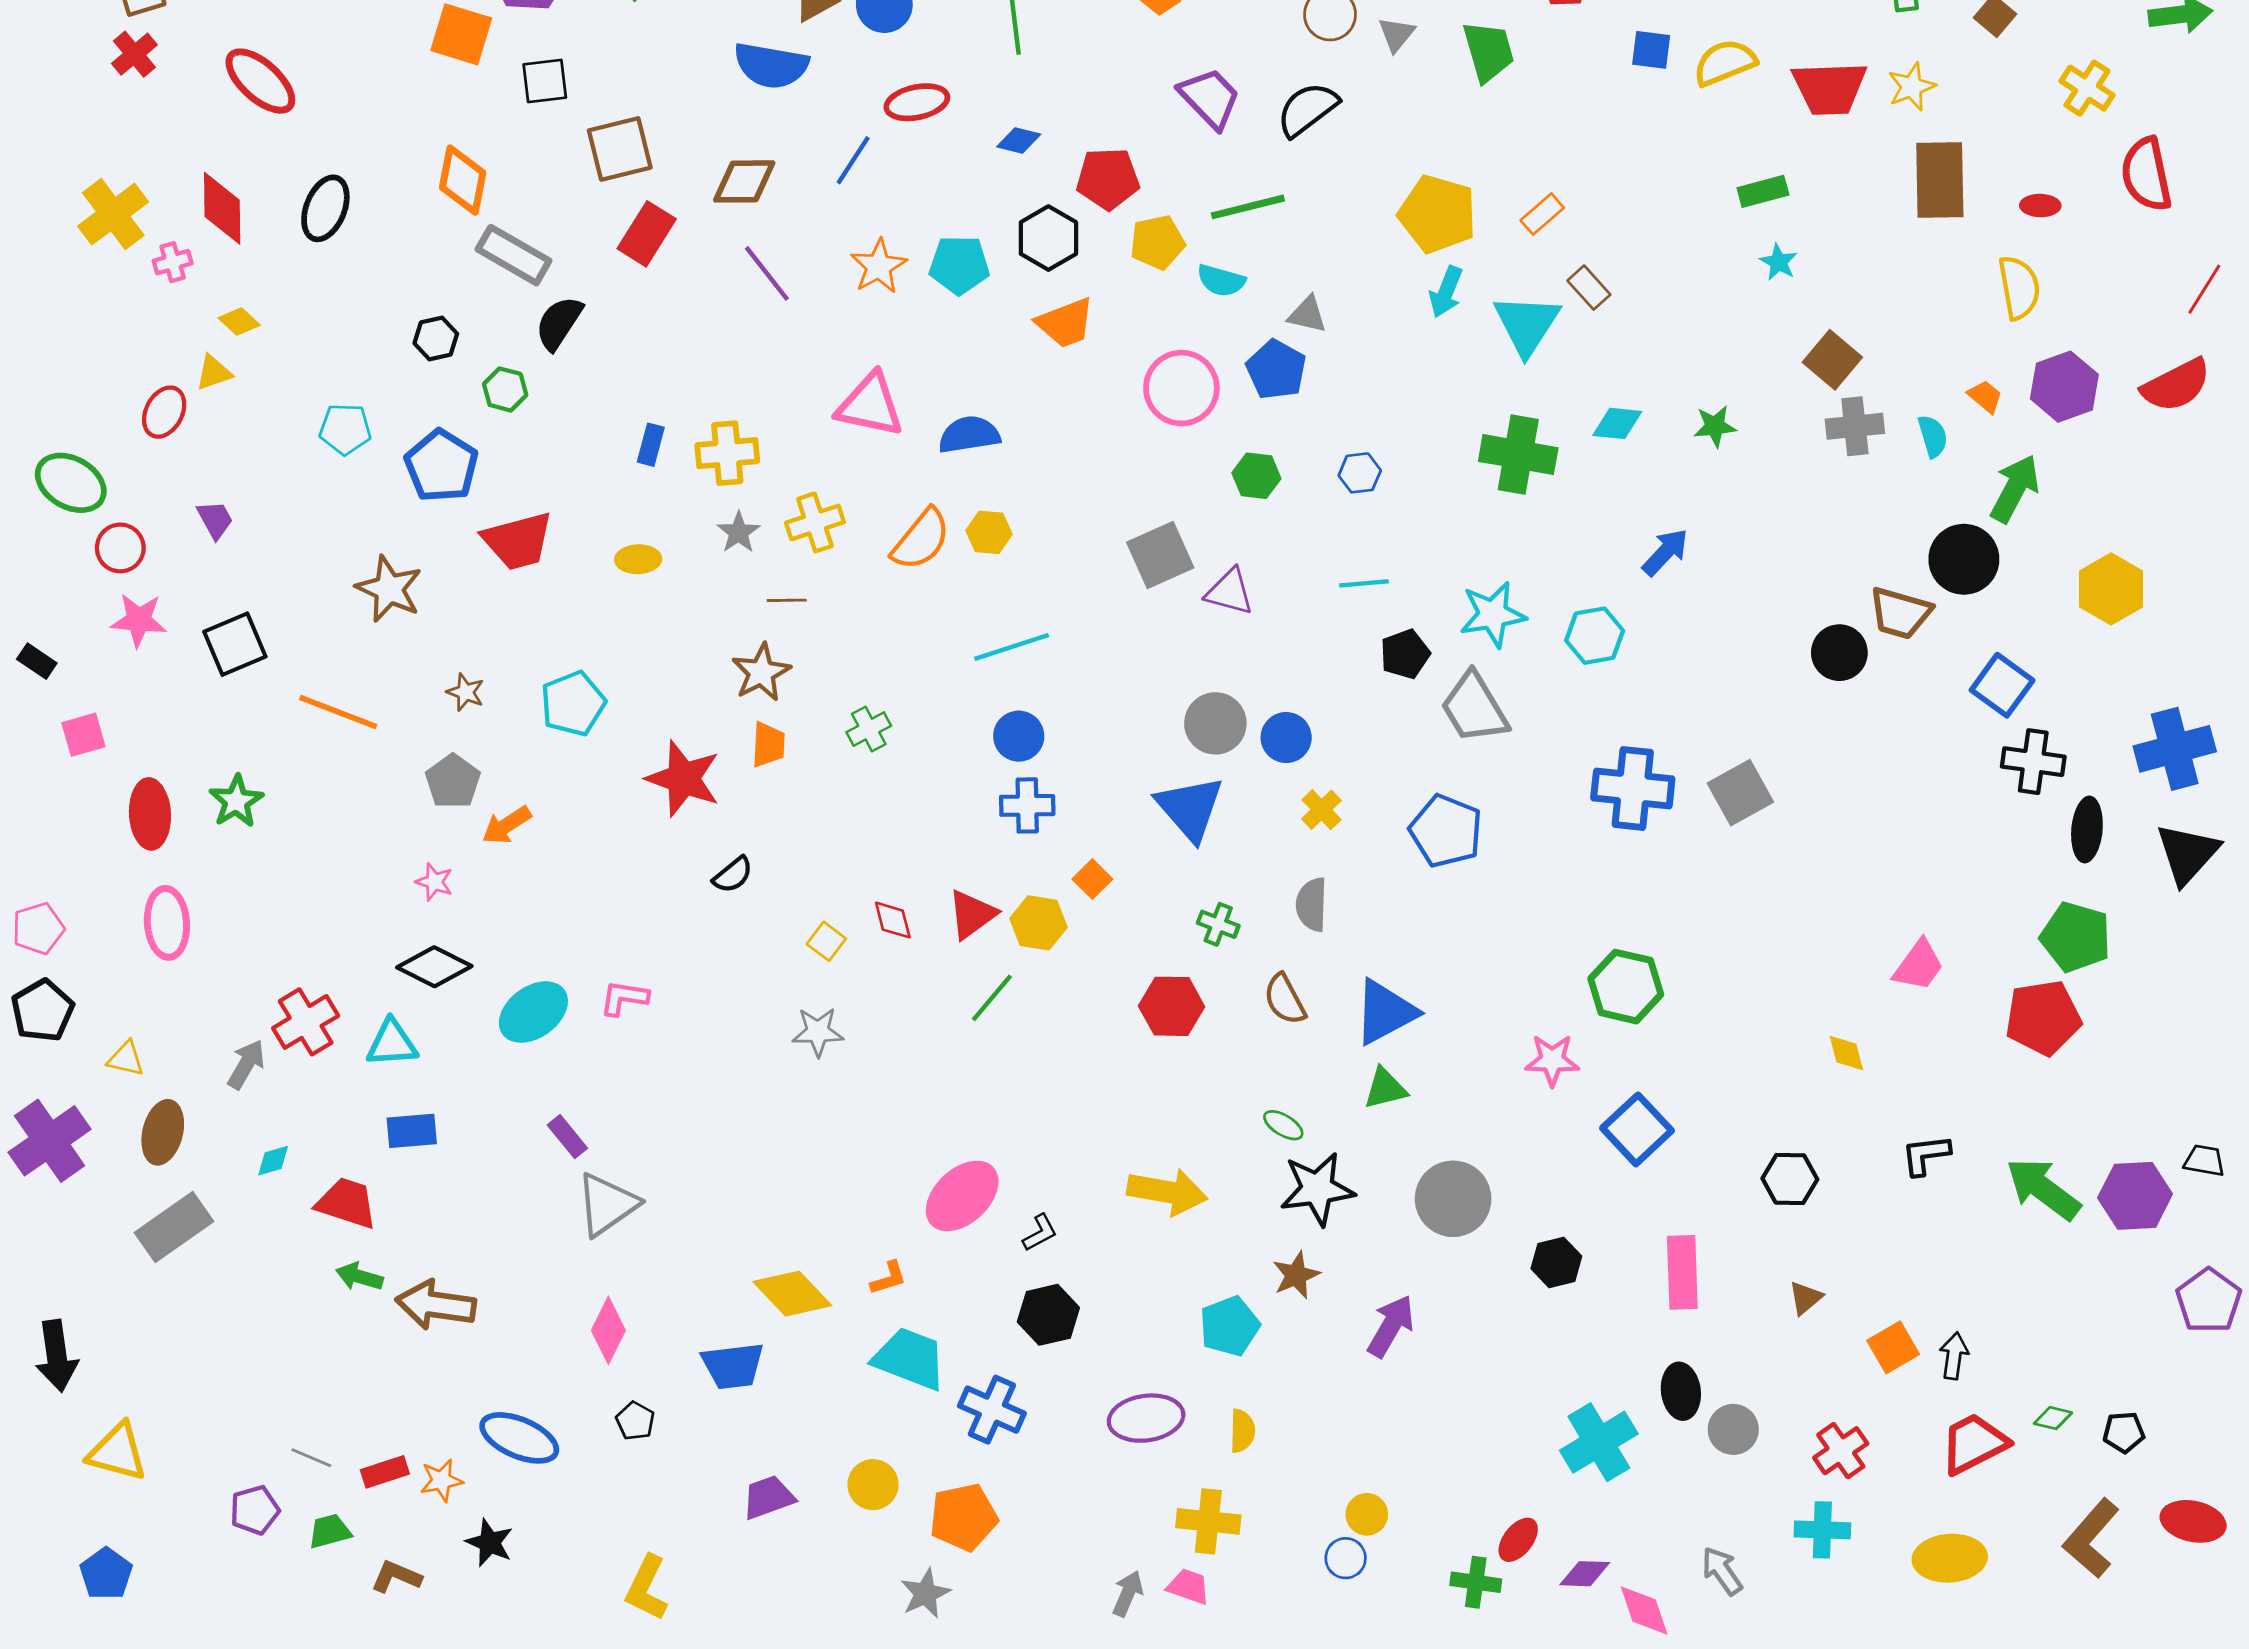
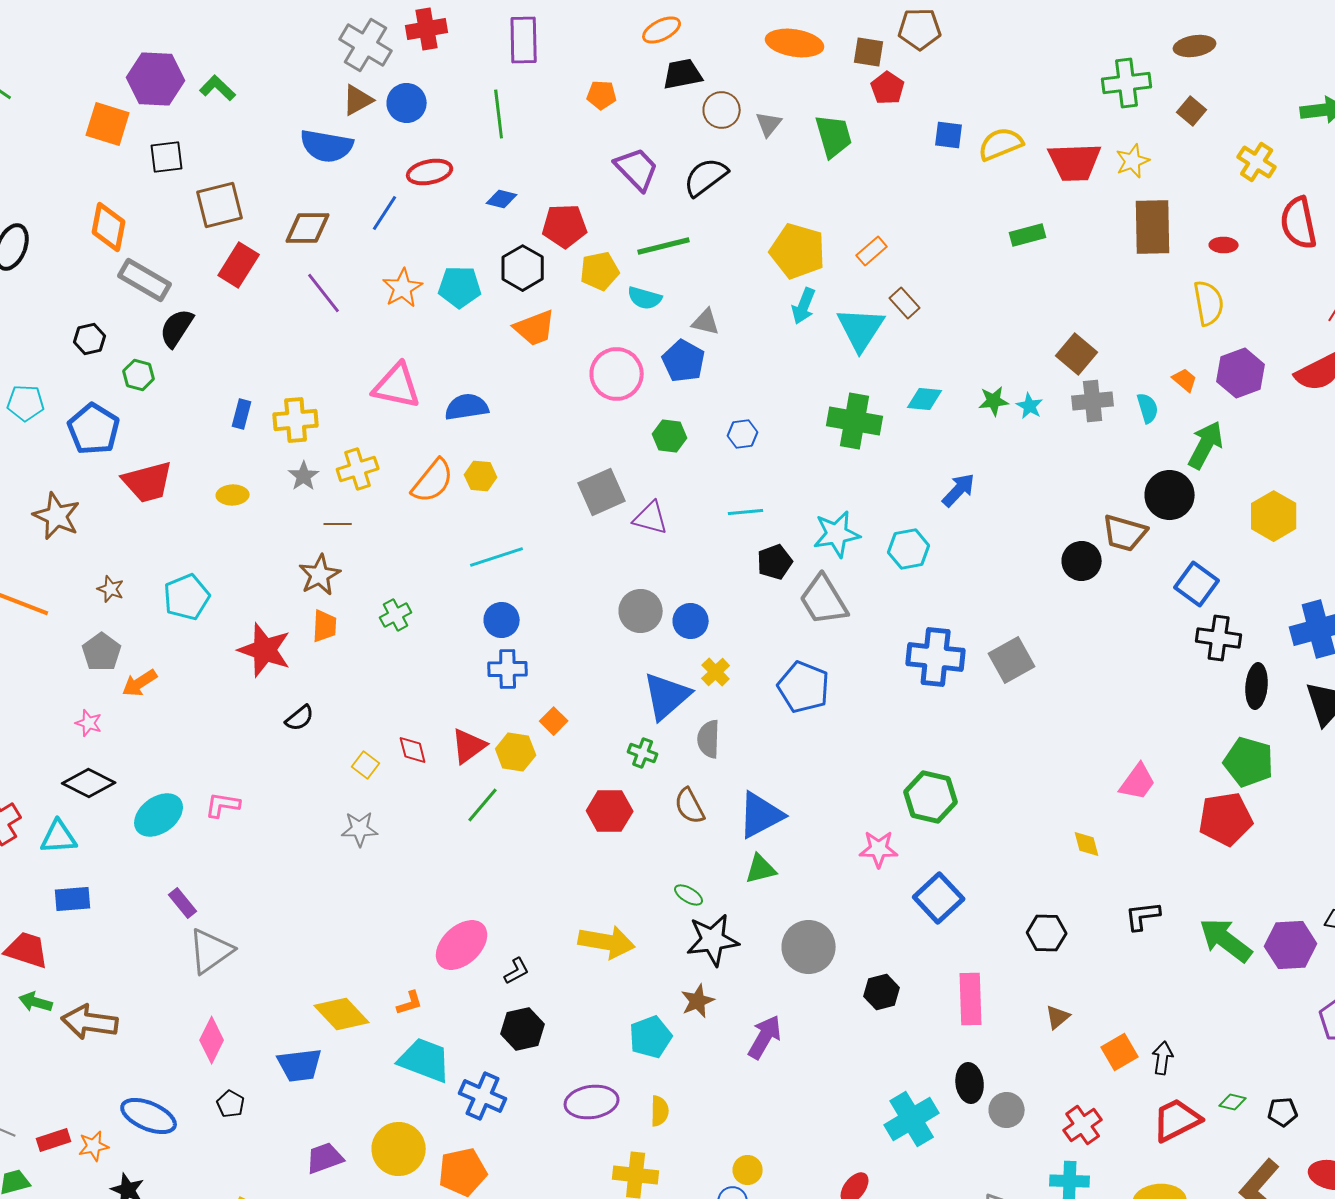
cyan star: (1779, 262) -> (1030, 406), moved
blue triangle: (1190, 808) -> (667, 696), moved, turned 30
yellow circle: (873, 1485) -> (399, 1149), size x1.5

